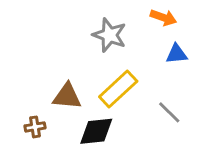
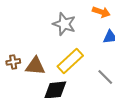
brown cross: (35, 127) -> (13, 62), moved

